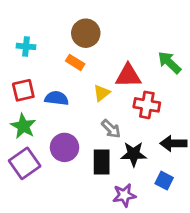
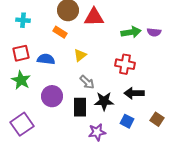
green arrow: (169, 62) -> (131, 32), turned 126
red triangle: (128, 76) -> (94, 17), moved
red cross: (147, 105) -> (125, 64), moved
purple square: (25, 163) -> (22, 124), moved

